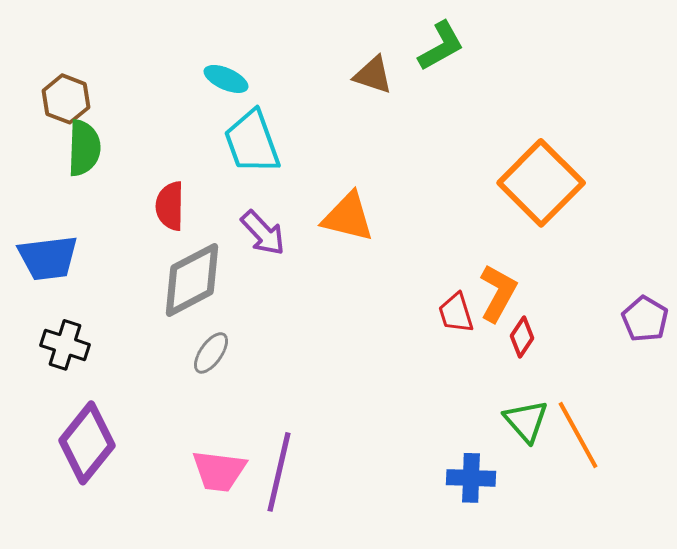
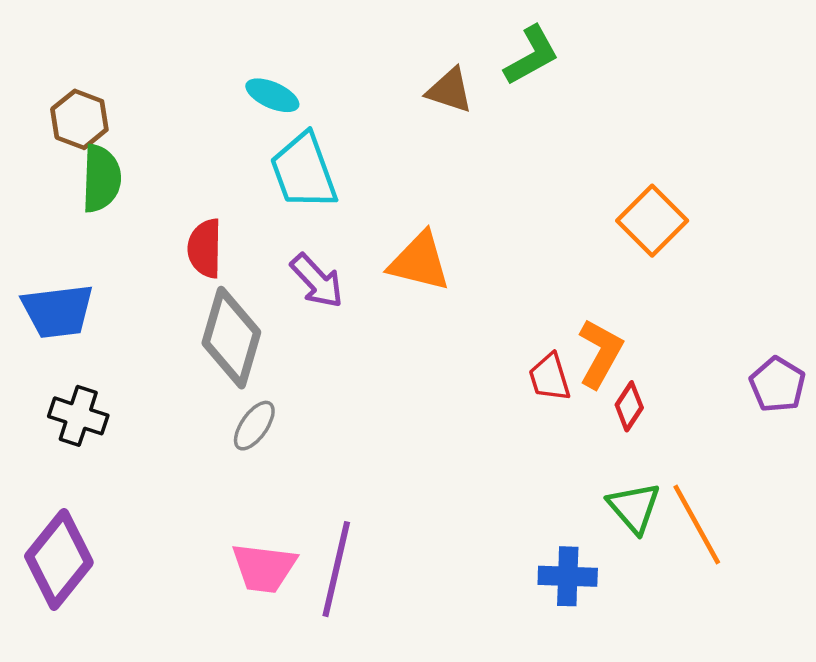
orange square: (541, 183) -> (652, 221), size x0.7
gray diamond: (192, 280) -> (231, 338), turned -46
purple diamond: (87, 443) -> (59, 559), moved

